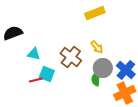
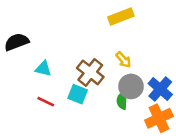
cyan square: (47, 74) -> (78, 94), moved
red line: (36, 80) -> (46, 102), turned 40

